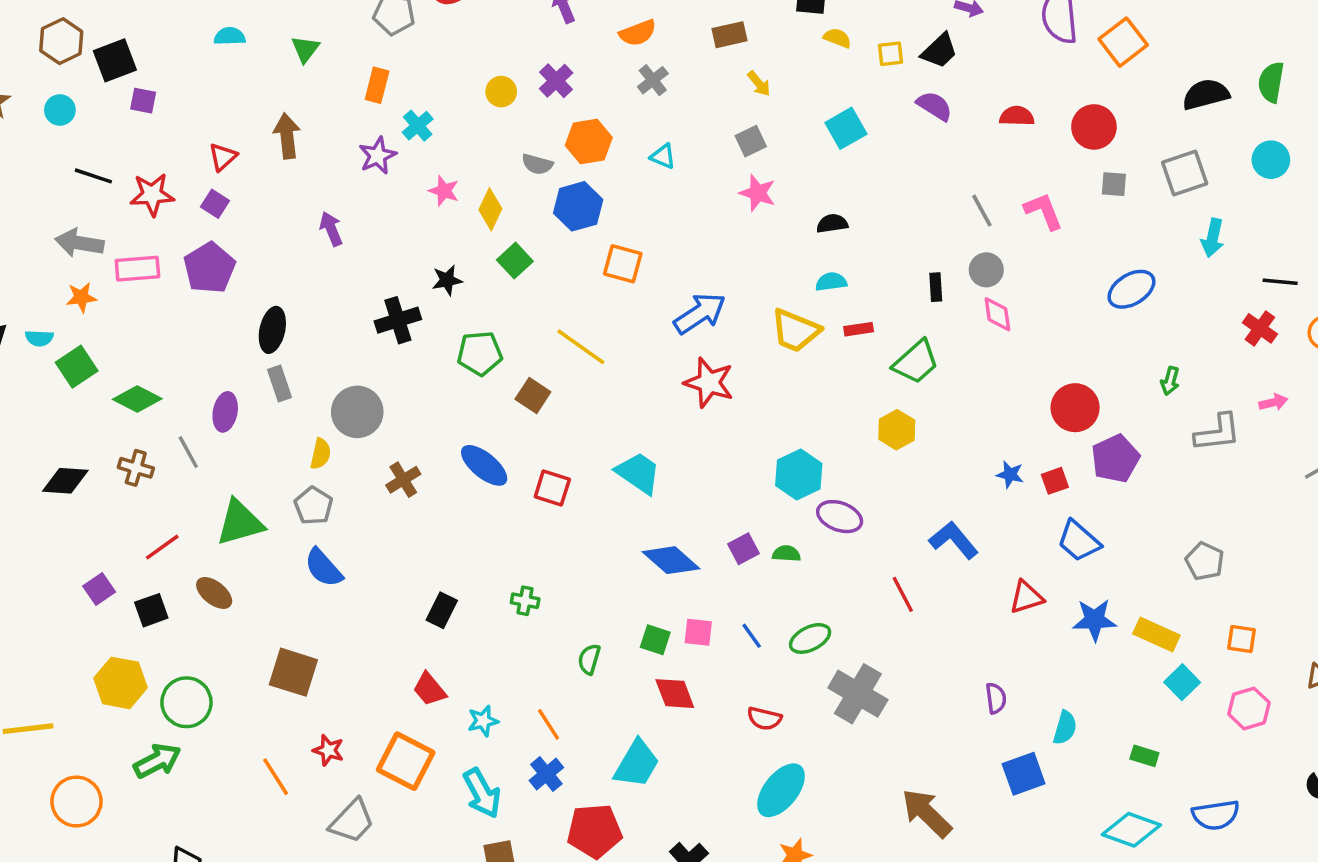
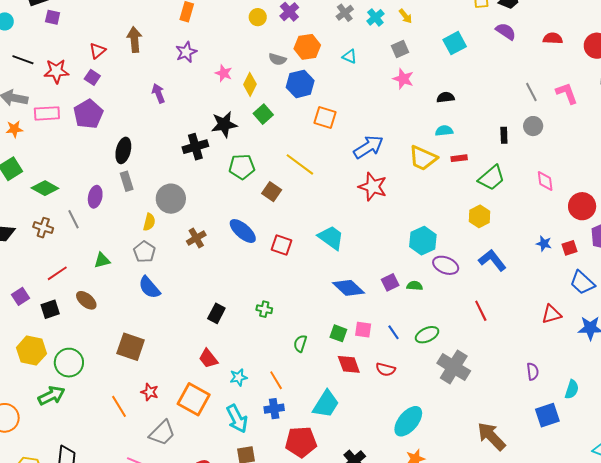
cyan cross: (418, 126) -> (375, 17), moved
black star: (447, 280) -> (224, 124), size x1.5
pink diamond: (997, 314) -> (545, 181), moved
green triangle: (240, 523) -> (102, 260), size x0.6
blue L-shape: (954, 540) -> (492, 260), moved
red semicircle: (764, 719) -> (386, 369), moved
blue cross: (546, 774) -> (274, 409), turned 30

